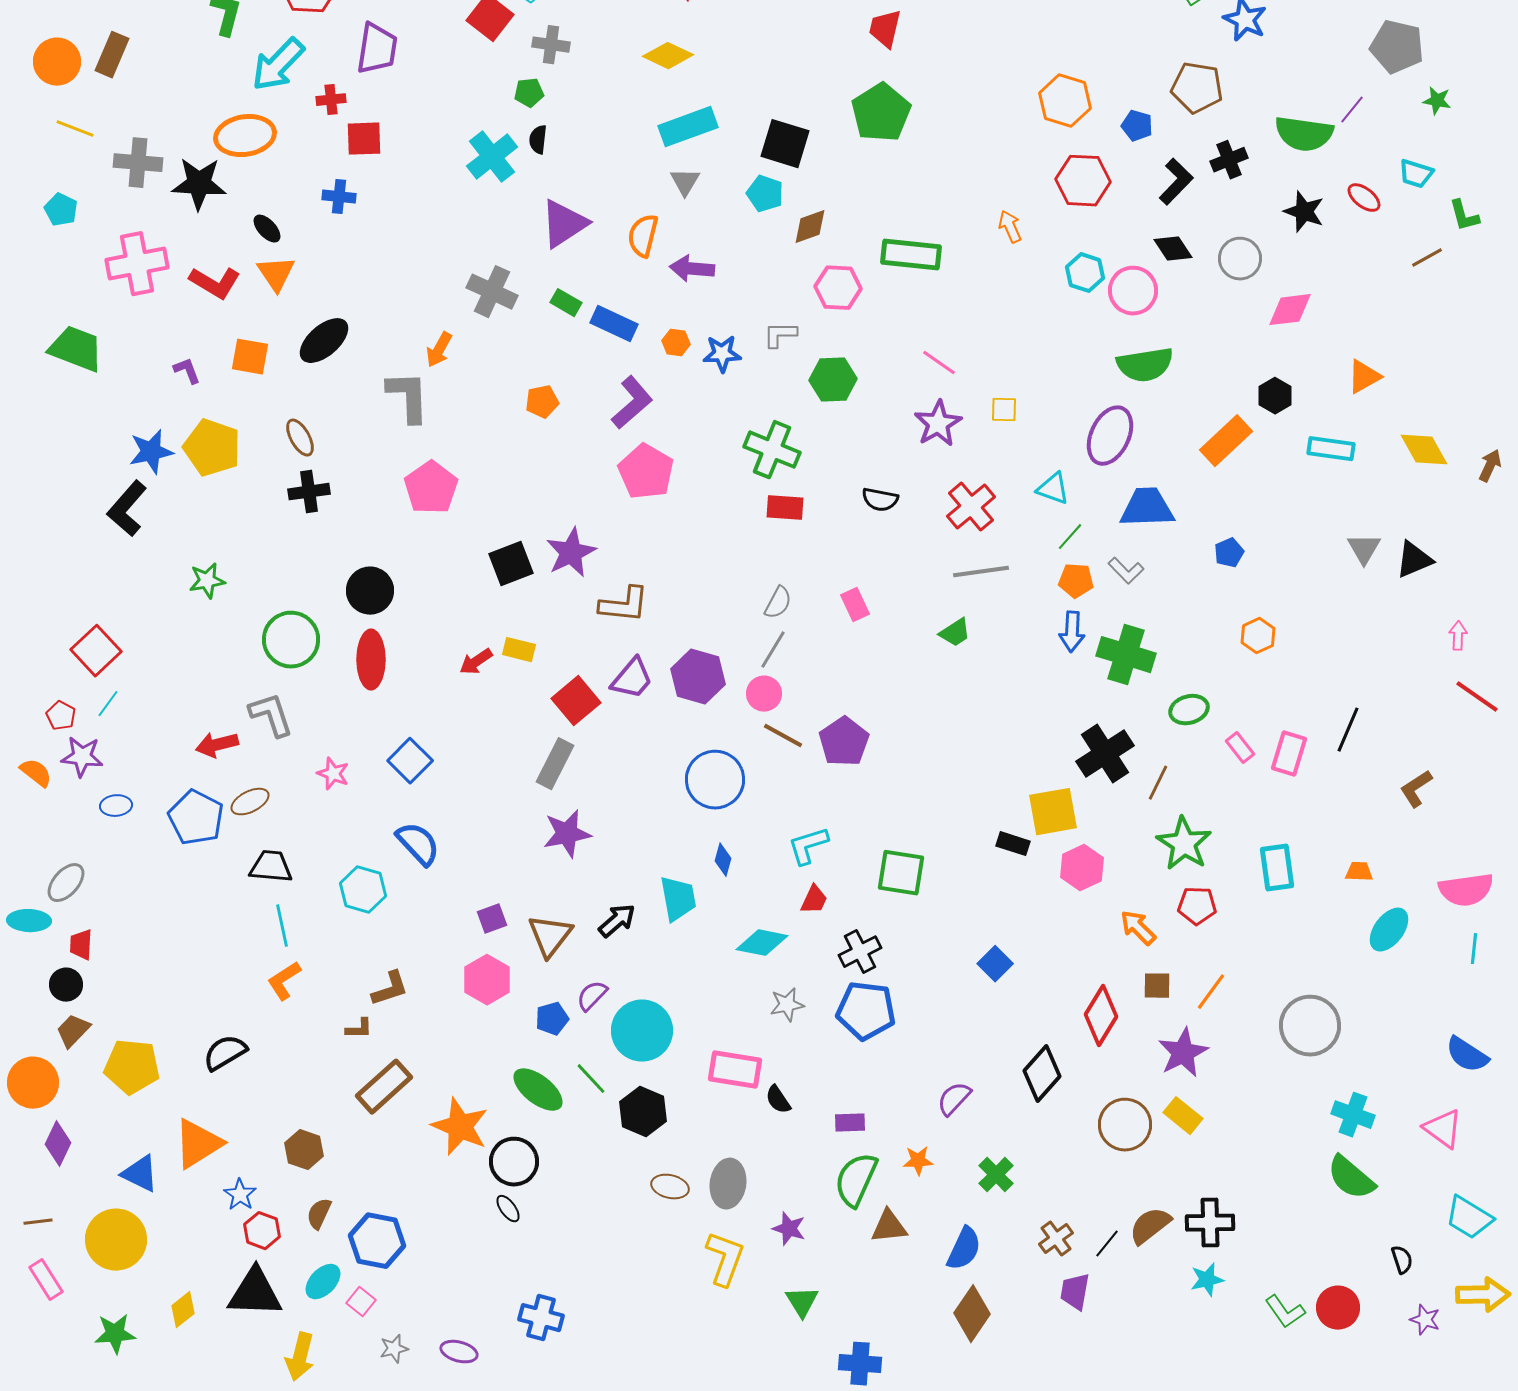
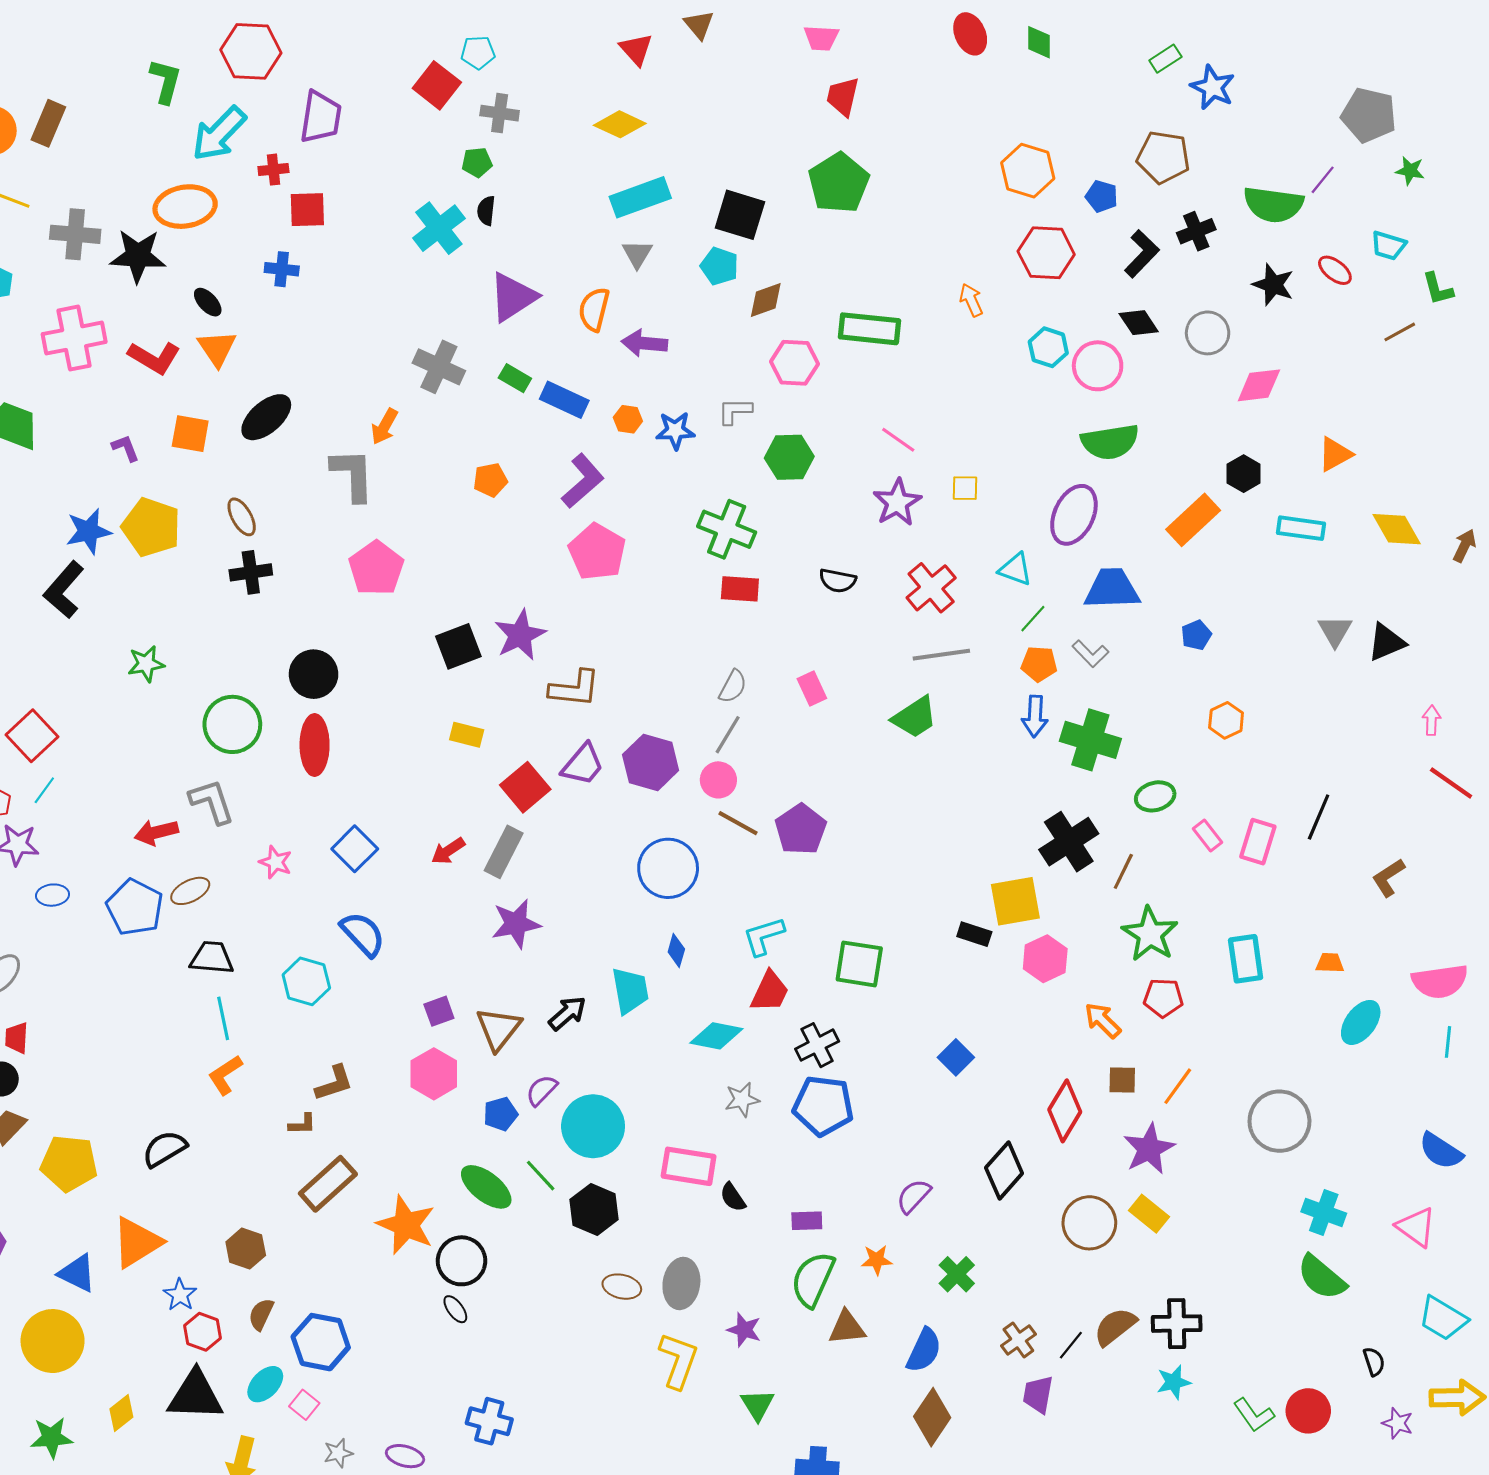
green trapezoid: (955, 633) -> (915, 717), size x1.4
red arrow: (476, 662) -> (448, 851), moved
red trapezoid: (814, 900) -> (770, 992), size x1.4

